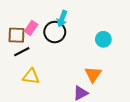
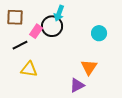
pink rectangle: (31, 28) -> (36, 31), moved
brown square: (17, 35) -> (15, 17), moved

